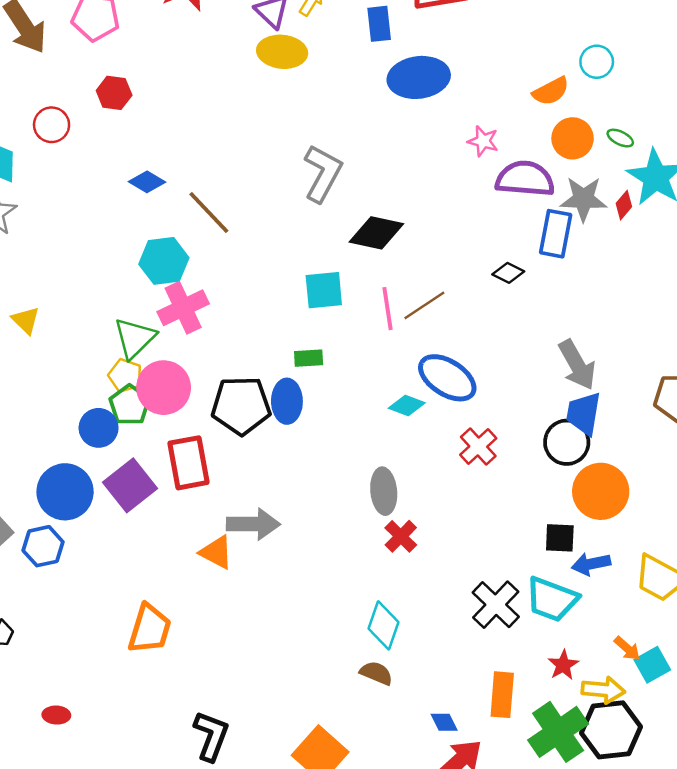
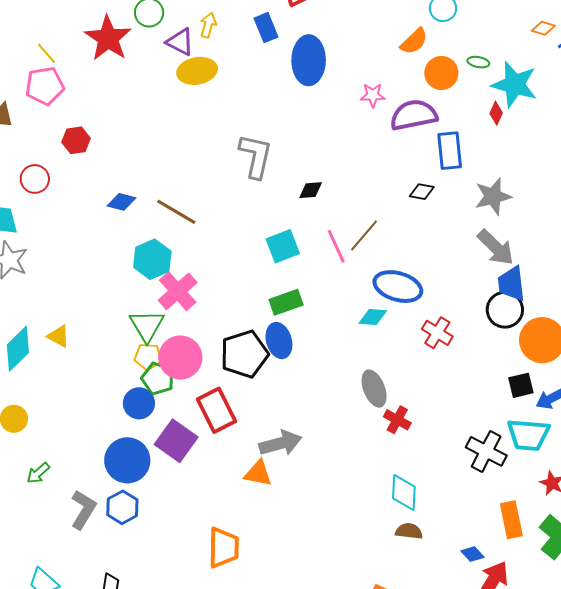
blue ellipse: (419, 77) -> (309, 60), turned -66
gray star: (583, 199) -> (493, 196), moved
black diamond: (376, 233) -> (311, 190), size x0.6
green rectangle: (309, 358) -> (286, 302), size x1.4

